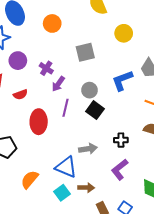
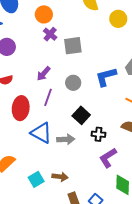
yellow circle: (124, 33) -> (118, 19), moved
purple cross: (46, 68) -> (50, 34), moved
black square: (95, 110) -> (81, 115), moved
blue triangle: (66, 167) -> (41, 133), moved
purple L-shape: (120, 169) -> (108, 158), moved

